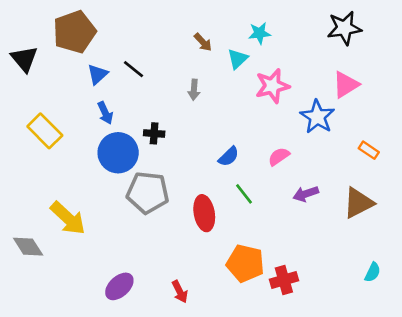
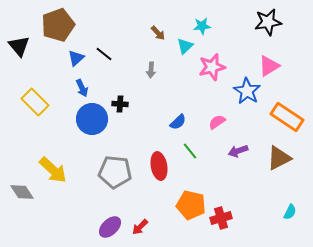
orange rectangle: (369, 150) -> (287, 117), size x2.0
gray pentagon: (148, 193) -> (115, 172), moved
purple ellipse: (119, 286) -> (110, 227), moved
red arrow: (180, 292) -> (140, 227), turned 72

